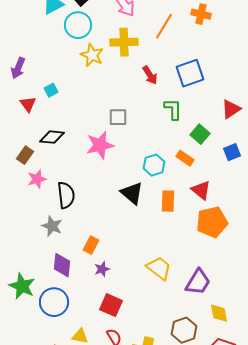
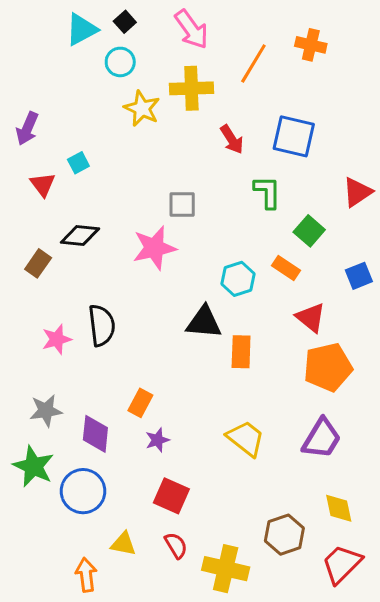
cyan circle: (78, 25) -> (120, 62), size x0.7
blue square: (190, 73) -> (294, 136), turned 32
blue square: (232, 152) -> (359, 276), moved
pink star: (37, 179) -> (57, 339), moved
black triangle: (132, 193) -> (204, 322), turned -35
orange rectangle: (168, 201) -> (241, 352), moved
gray star: (52, 226) -> (46, 411), moved, turned -30
purple trapezoid: (198, 282) -> (322, 438), moved

